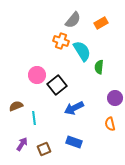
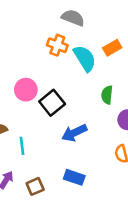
gray semicircle: (73, 20) -> (73, 18), turned -108
orange rectangle: (101, 23) -> (112, 48), moved
green semicircle: (99, 67) -> (107, 95), moved

